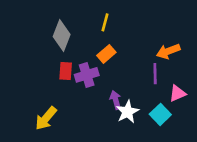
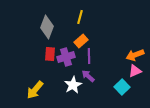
orange arrow: (168, 51) -> (135, 55), moved
purple line: (155, 74) -> (89, 56), moved
purple arrow: (116, 100) -> (88, 76), turned -32
white star: (127, 112) -> (73, 85), moved

